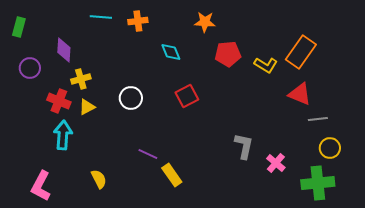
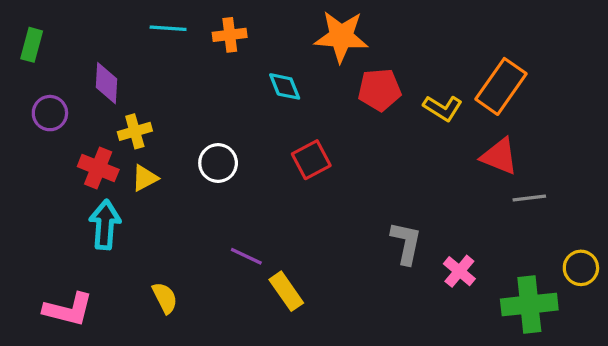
orange star: (205, 22) -> (341, 37), size x1.5
yellow circle: (330, 148) -> (581, 268), moved
pink L-shape: (41, 186) -> (68, 309), turned -104

